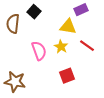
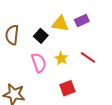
black square: (34, 12) -> (41, 36), moved
yellow triangle: (68, 27) -> (60, 24), moved

